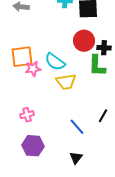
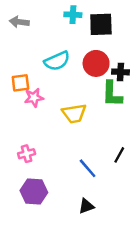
orange square: (22, 57) -> (20, 83), size x0.7
cyan semicircle: (55, 62) -> (57, 61), moved, turned -60
black triangle: (76, 158) -> (86, 206), turned 32

